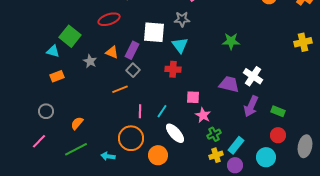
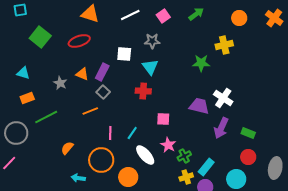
white square: (154, 32) -> (124, 54), size x0.7
green square: (70, 36) -> (40, 37), moved
yellow cross: (303, 42) -> (224, 45), moved
gray circle: (46, 111) -> (16, 133), size x1.5
pink star: (203, 115) -> (168, 145), moved
orange semicircle: (77, 123) -> (67, 148), moved
green line: (76, 149) -> (46, 117), moved

